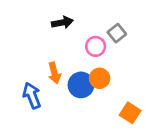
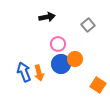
pink circle: (96, 46) -> (58, 44), moved
orange arrow: (54, 73) -> (39, 73), moved

